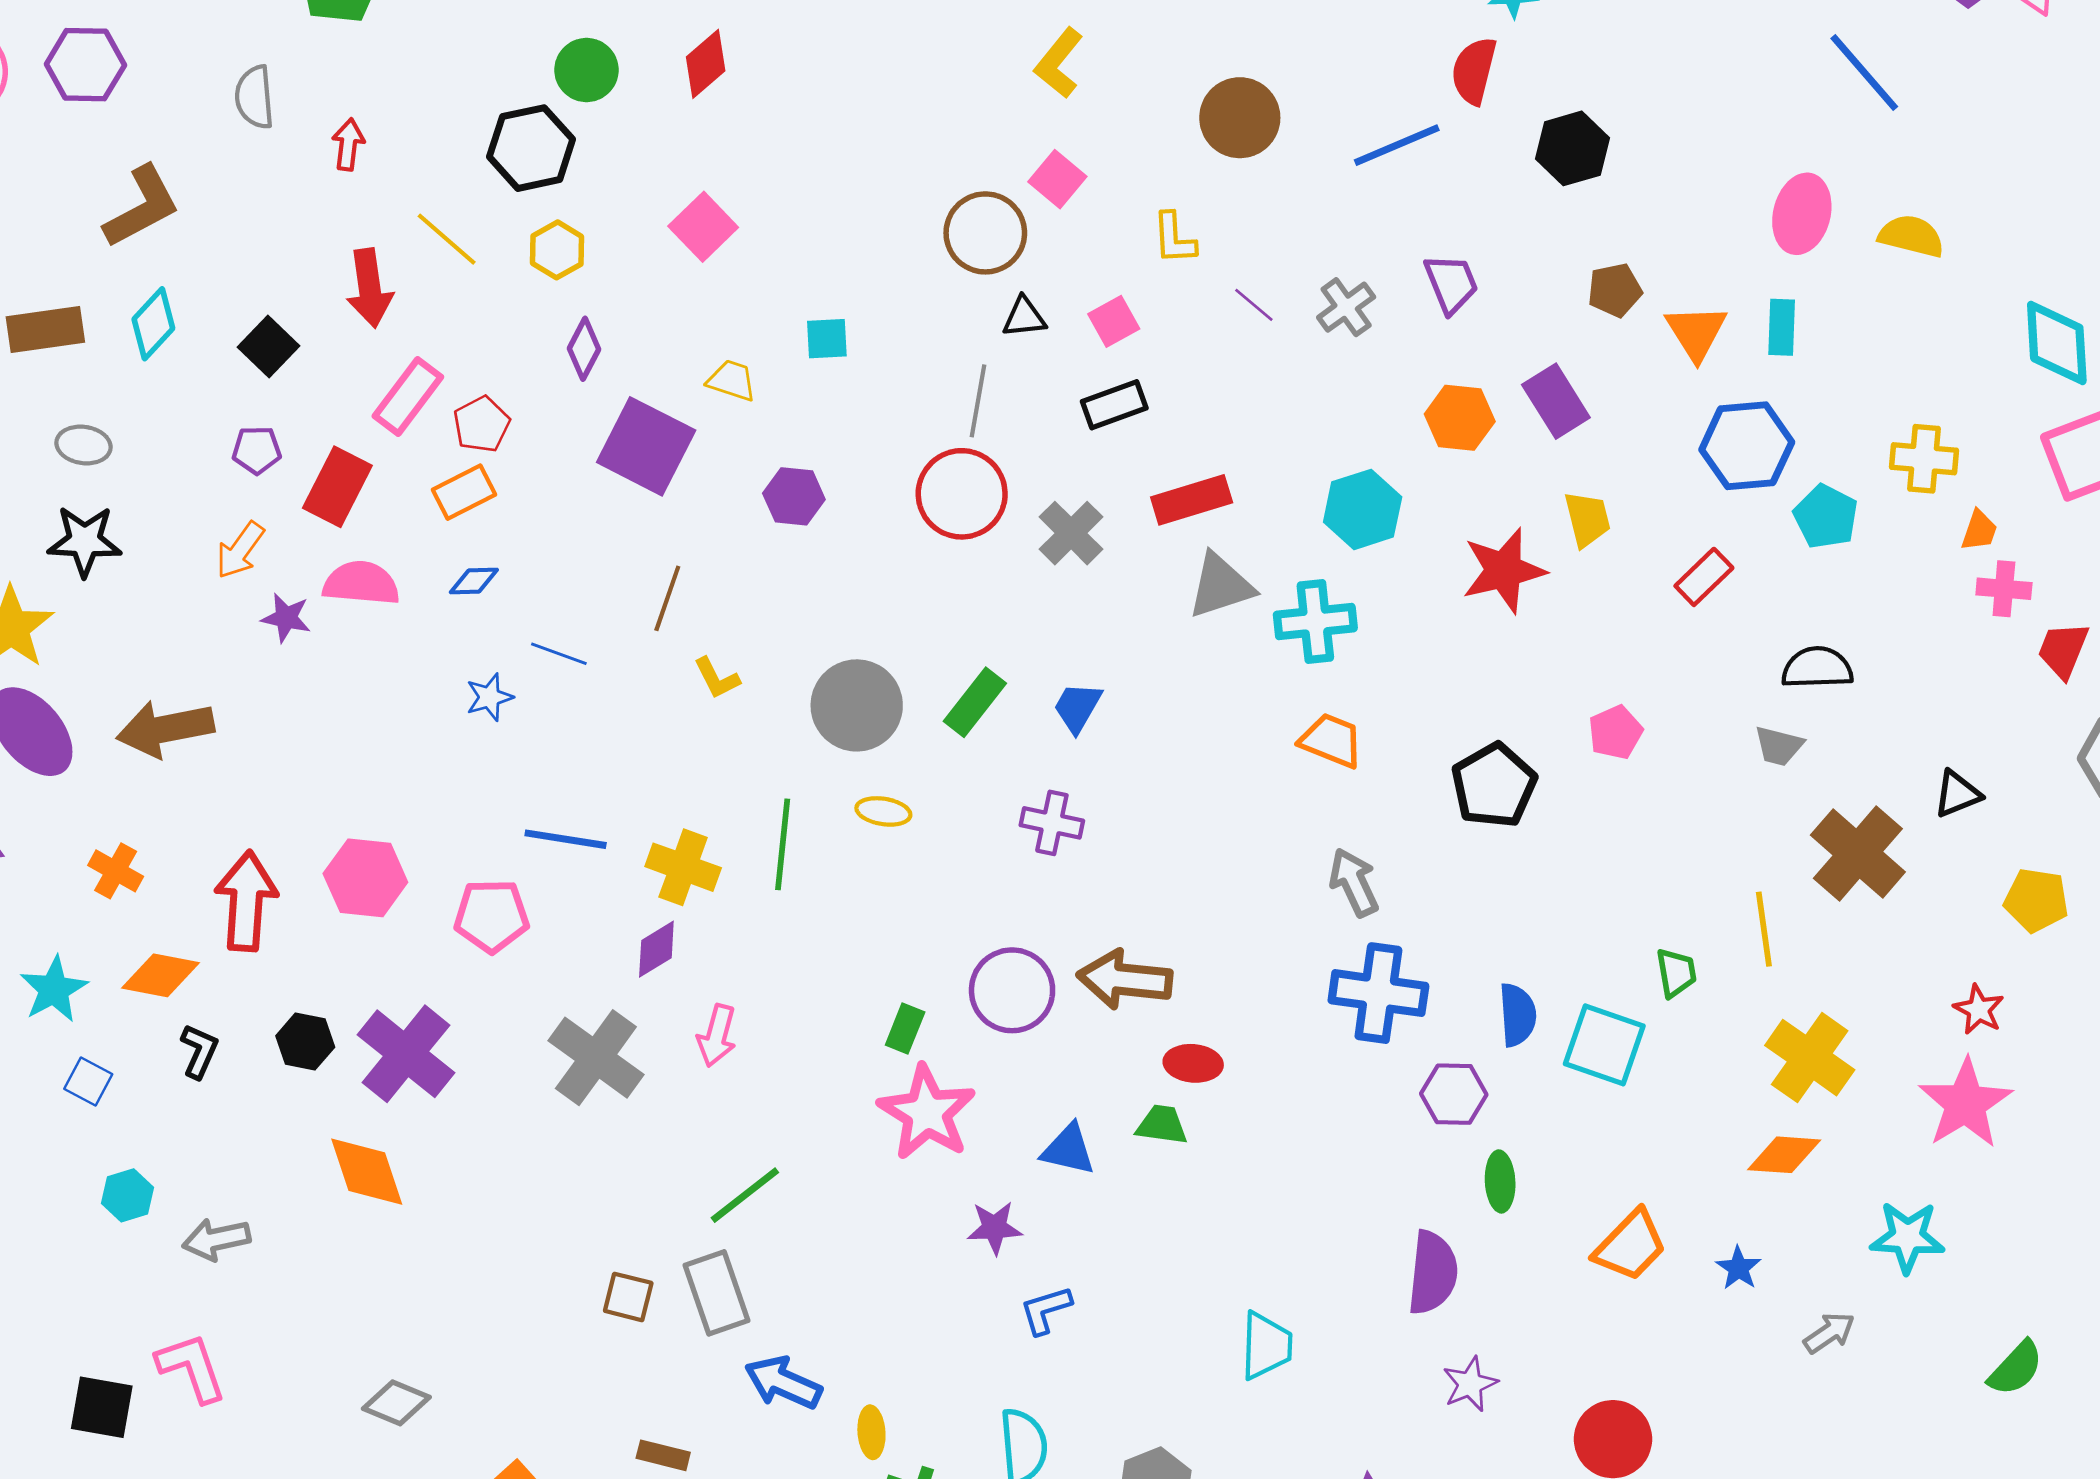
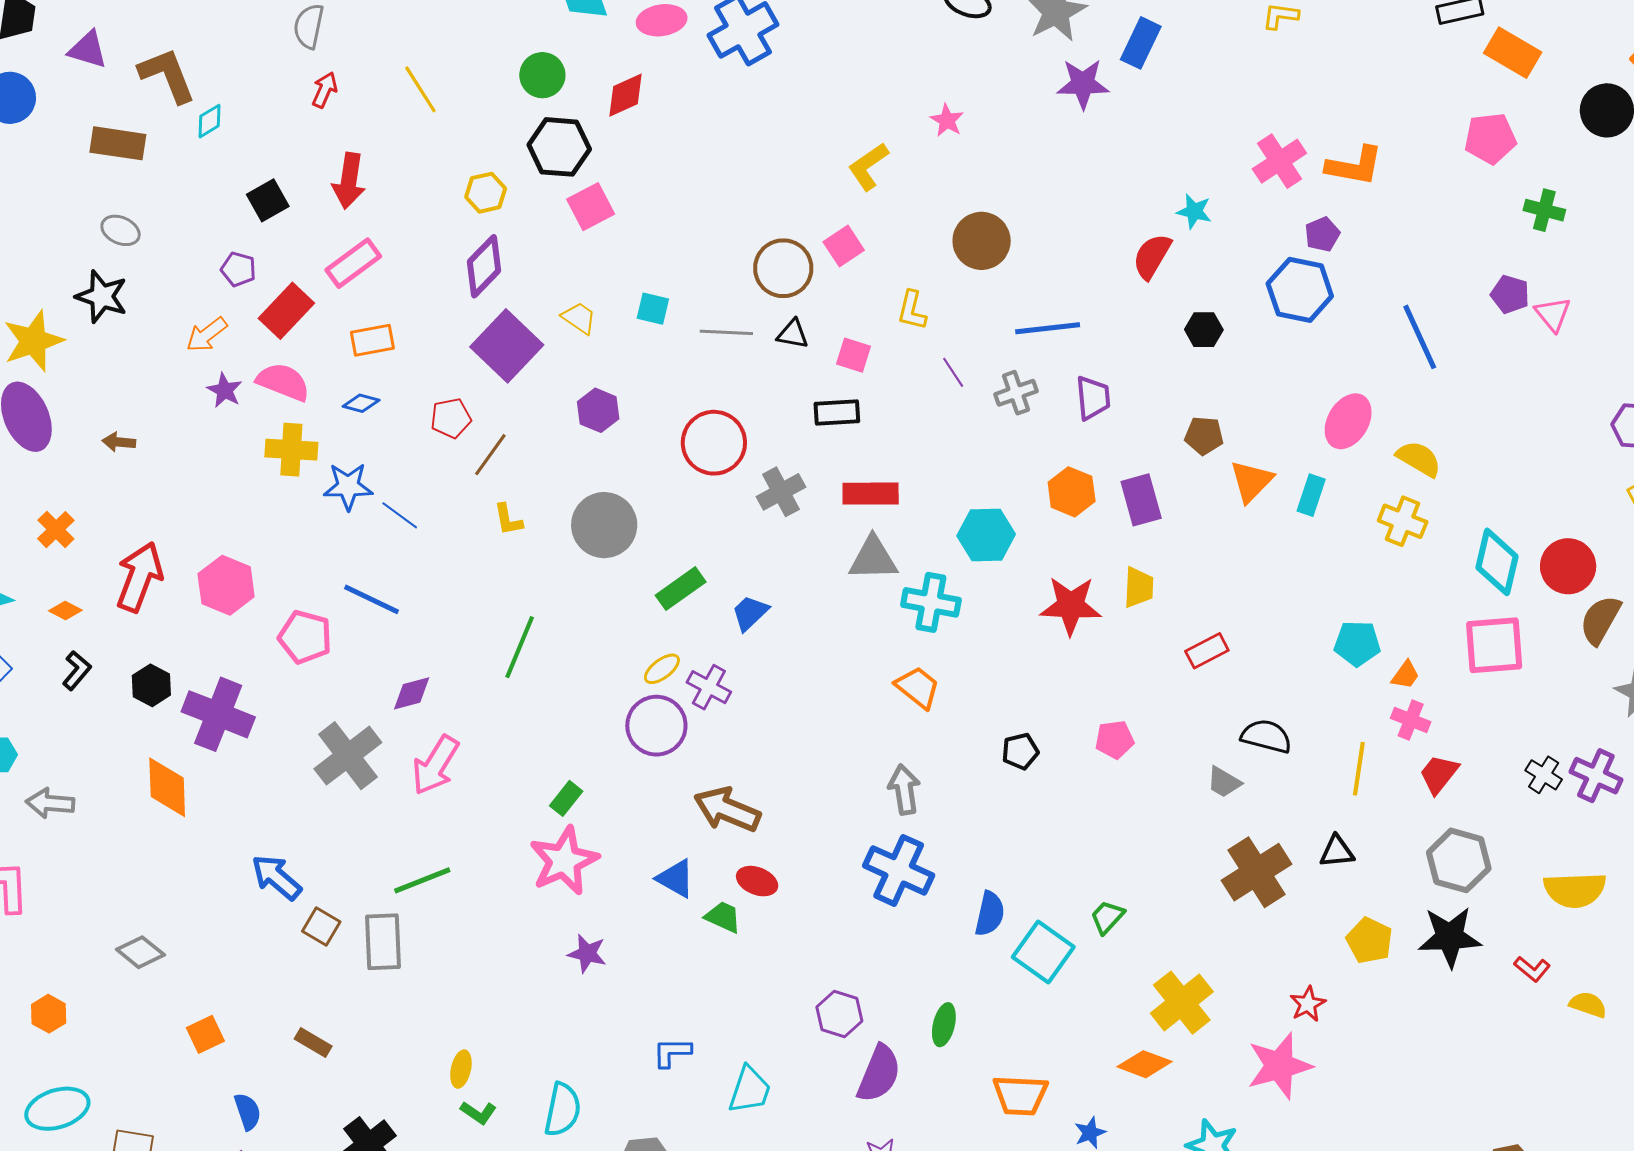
red arrow: (348, 144) -> (325, 90), moved
blue line: (1397, 145) -> (1048, 328), moved
black hexagon: (531, 148) -> (559, 147), moved
black hexagon: (1572, 148) -> (1204, 330), size x0.7
brown L-shape: (142, 207) -> (167, 75), moved, turned -100
yellow line: (447, 239) -> (420, 89), moved
pink square: (1114, 321) -> (854, 355), turned 30
cyan diamond: (153, 324) -> (210, 121), moved, size x0.7
purple diamond: (584, 349) -> (484, 266), size x1.4
gray line: (978, 401) -> (726, 332), moved, turned 66
red pentagon: (482, 424) -> (451, 418), moved
blue hexagon: (1747, 446) -> (1300, 290), moved
yellow cross: (1924, 459) -> (1403, 521), moved
cyan pentagon: (1826, 517) -> (1357, 643), moved, turned 30
blue line: (559, 654) -> (400, 515), moved
blue star: (489, 697) -> (348, 486), size x1.4
gray circle: (857, 705) -> (604, 525), moved
brown arrow: (165, 729) -> (119, 442), size x0.5
black pentagon: (1494, 785) -> (1020, 751), size x0.6
yellow ellipse: (883, 811) -> (662, 669), moved, turned -63
yellow cross: (683, 867) -> (291, 450), moved, turned -33
yellow line: (1764, 929) -> (1359, 769), moved
green trapezoid: (1676, 973) -> (1107, 917), turned -144
orange diamond: (160, 975) -> (65, 610), size x0.6
purple circle: (1012, 990) -> (656, 726), moved
pink arrow: (717, 1036) -> (435, 765), size x1.4
purple cross: (406, 1054) -> (218, 714), turned -34
purple hexagon: (1454, 1094) -> (839, 1014), moved
blue triangle: (1068, 1150) -> (676, 878), moved
orange trapezoid: (1630, 1246) -> (1020, 1095), turned 32
blue L-shape: (1046, 1310) -> (672, 1052), moved
blue arrow: (783, 1383) -> (276, 877), moved

